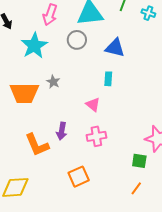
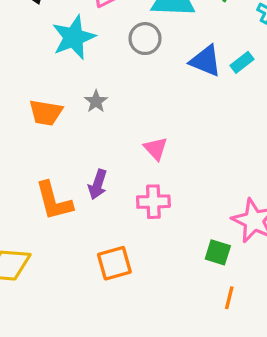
cyan rectangle: (108, 79) -> (242, 62), moved, turned 40
orange trapezoid: (24, 93) -> (46, 113), size x0.7
orange line: (136, 188) -> (229, 298), moved, turned -32

